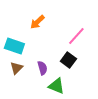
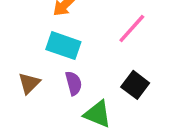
cyan rectangle: (14, 46) -> (63, 46), moved
black square: (68, 60) -> (135, 85), moved

